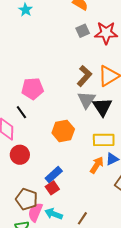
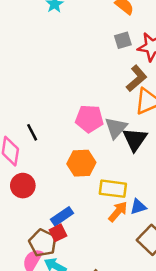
brown L-shape: (84, 76) -> (137, 78), moved
pink pentagon: (33, 89) -> (89, 119), moved
yellow rectangle: (104, 140) -> (113, 189), moved
brown pentagon: (27, 199) -> (43, 243), moved

